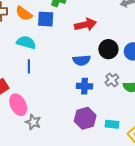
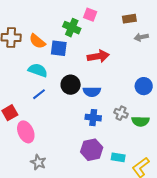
black circle: (108, 49) -> (71, 85), moved
blue line: (29, 66) -> (39, 94), turned 48
gray cross: (112, 80) -> (121, 113), turned -32
gray star: (33, 122) -> (38, 162), moved

